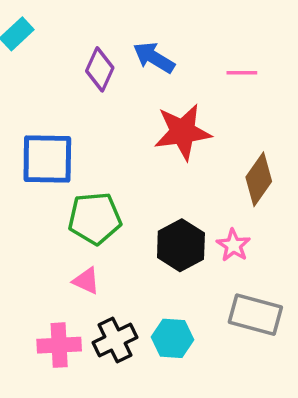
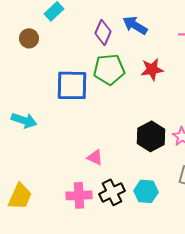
red star: (183, 132) -> (152, 69), size x0.7
green pentagon: (95, 218) -> (109, 69), moved

